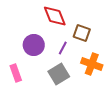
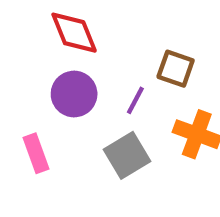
red diamond: (55, 16) -> (74, 33), moved

